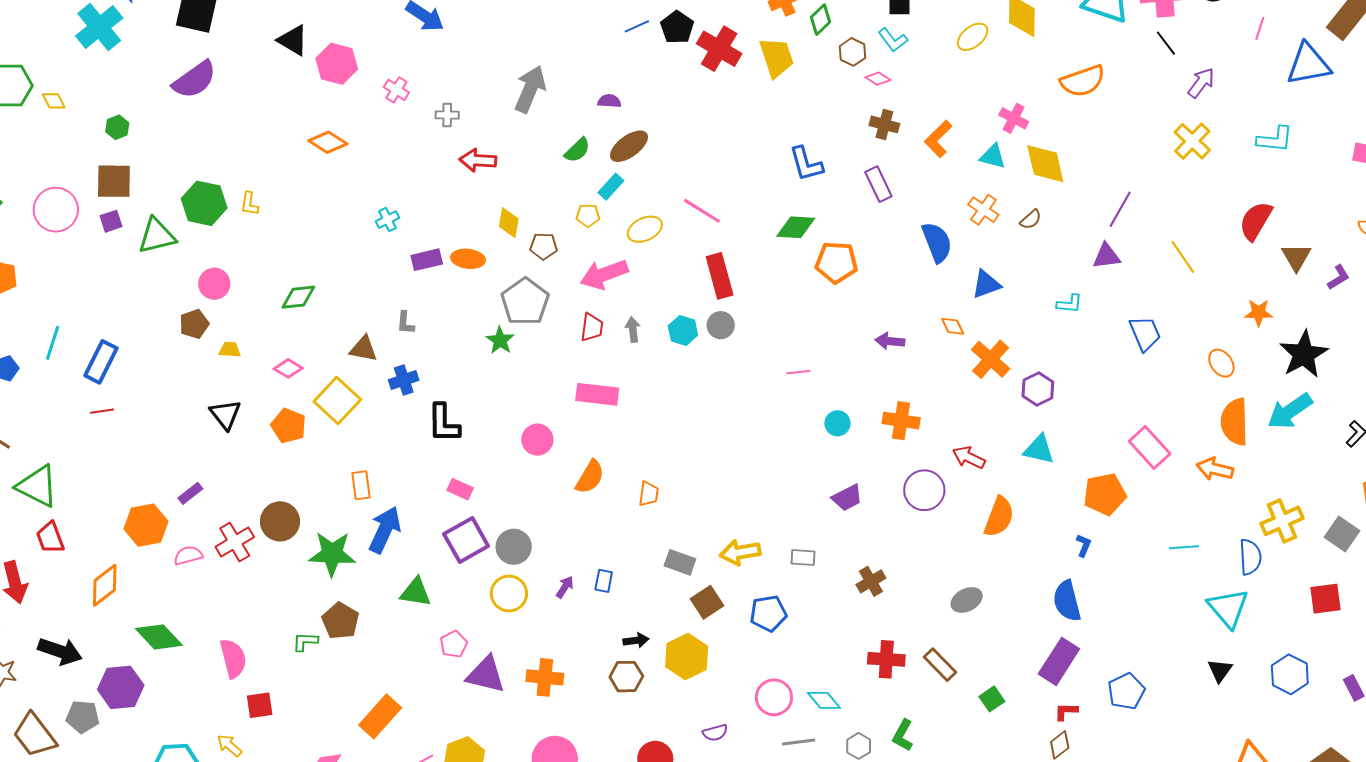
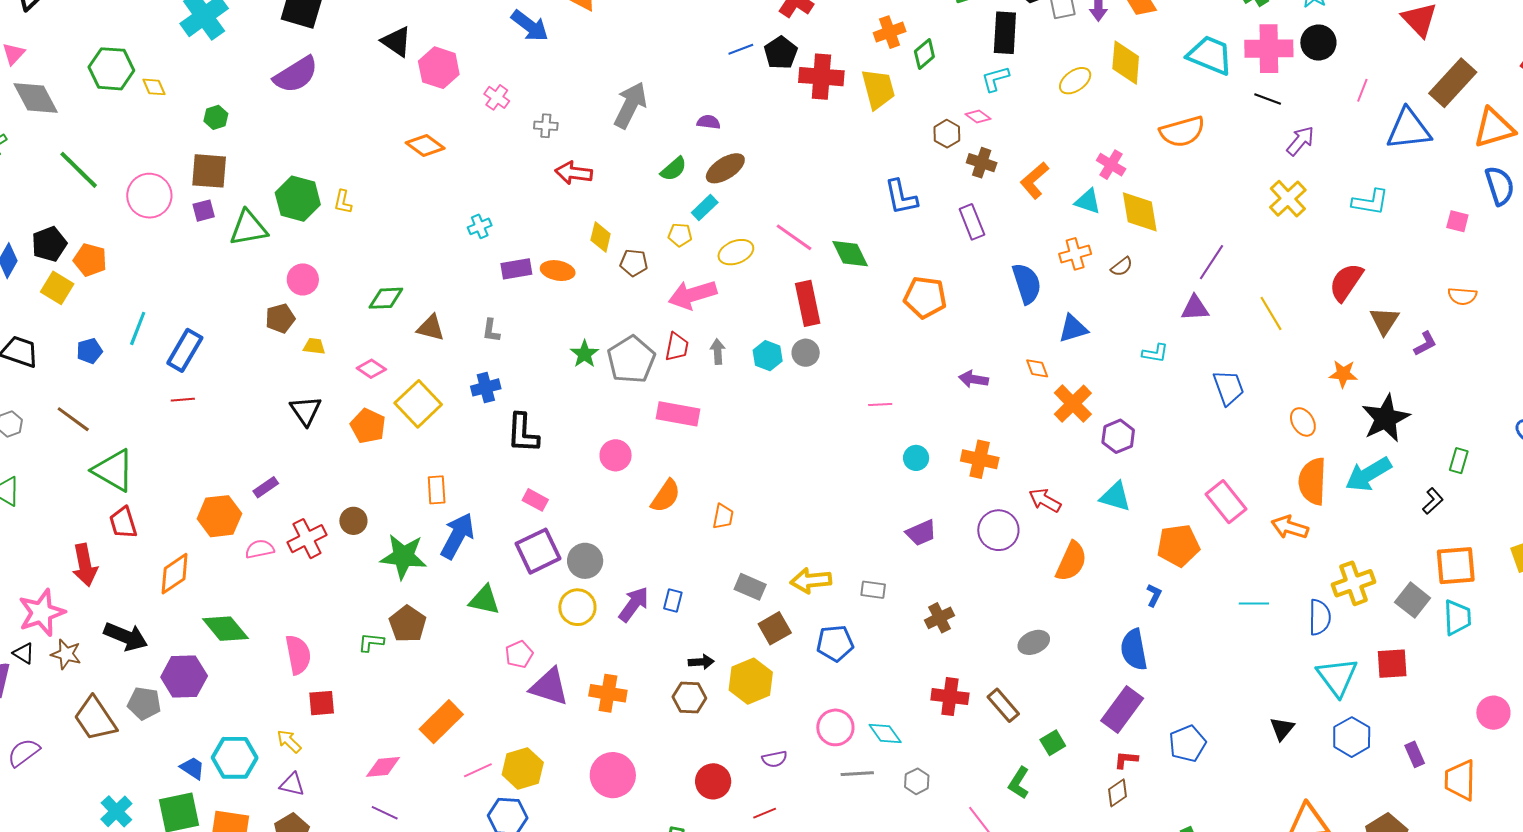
cyan L-shape: (893, 40) -> (995, 79), turned 108
black line: (1166, 43) -> (1268, 99), turned -36
red cross: (719, 49) -> (821, 77), turned -30
brown hexagon: (852, 52) -> (947, 134), moved
orange cross: (983, 210) -> (1075, 254), turned 36
green diamond: (796, 227) -> (850, 254), moved, turned 57
gray pentagon: (525, 302) -> (631, 360), moved
brown triangle: (364, 349) -> (431, 328), moved
brown circle: (280, 521) -> (353, 521), size x0.7
purple arrow: (565, 587) -> (634, 604), size x1.6
cyan triangle: (1228, 608) -> (1337, 677), moved
green L-shape: (903, 735) -> (1019, 783), moved

